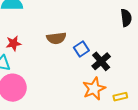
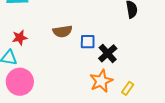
blue square: (81, 49) -> (88, 42), turned 35
yellow rectangle: (120, 97) -> (128, 88), turned -40

